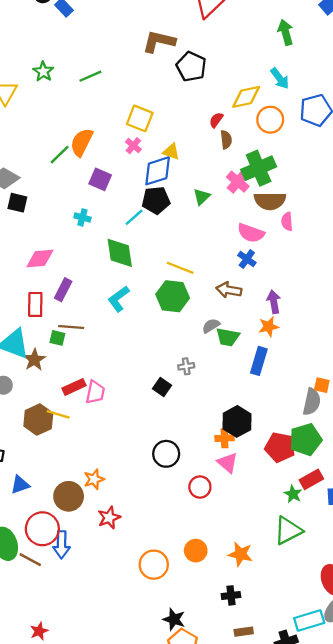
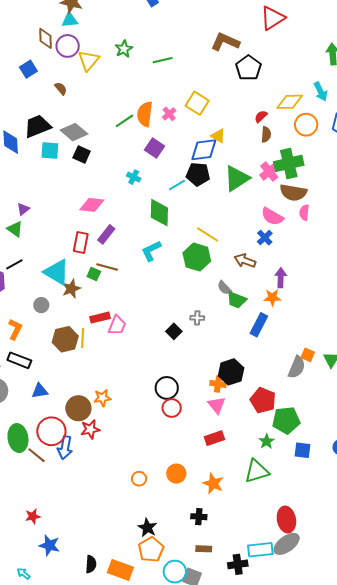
orange semicircle: (82, 142) -> (145, 114), turned -30
pink cross: (133, 146) -> (169, 114), moved
green triangle: (202, 197) -> (237, 178), size x1.8
gray semicircle: (211, 326) -> (224, 288), turned -112
yellow line: (58, 414) -> (83, 338), turned 66
green pentagon: (306, 440) -> (286, 420), moved
red rectangle: (311, 479) -> (214, 438), moved
red circle: (200, 487) -> (172, 408), moved
red star: (109, 518) -> (90, 429), moved
orange circle: (154, 565) -> (139, 479), size x0.6

